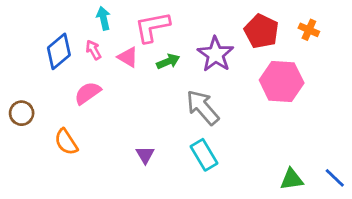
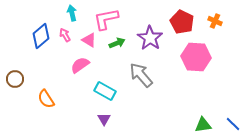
pink semicircle: (88, 93) -> (80, 65), moved
purple triangle: (145, 155) -> (104, 119), moved
cyan rectangle: (204, 155) -> (105, 91), moved, turned -30

